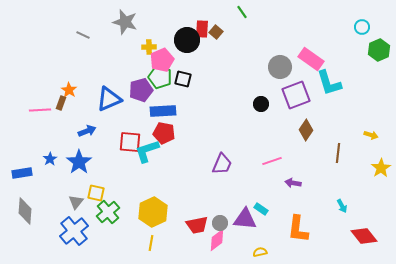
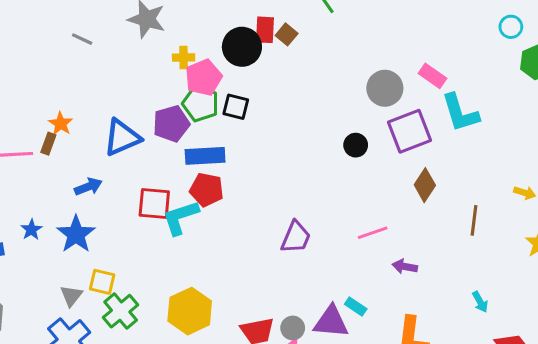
pink rectangle: (311, 59) -> (433, 76), size x0.7

